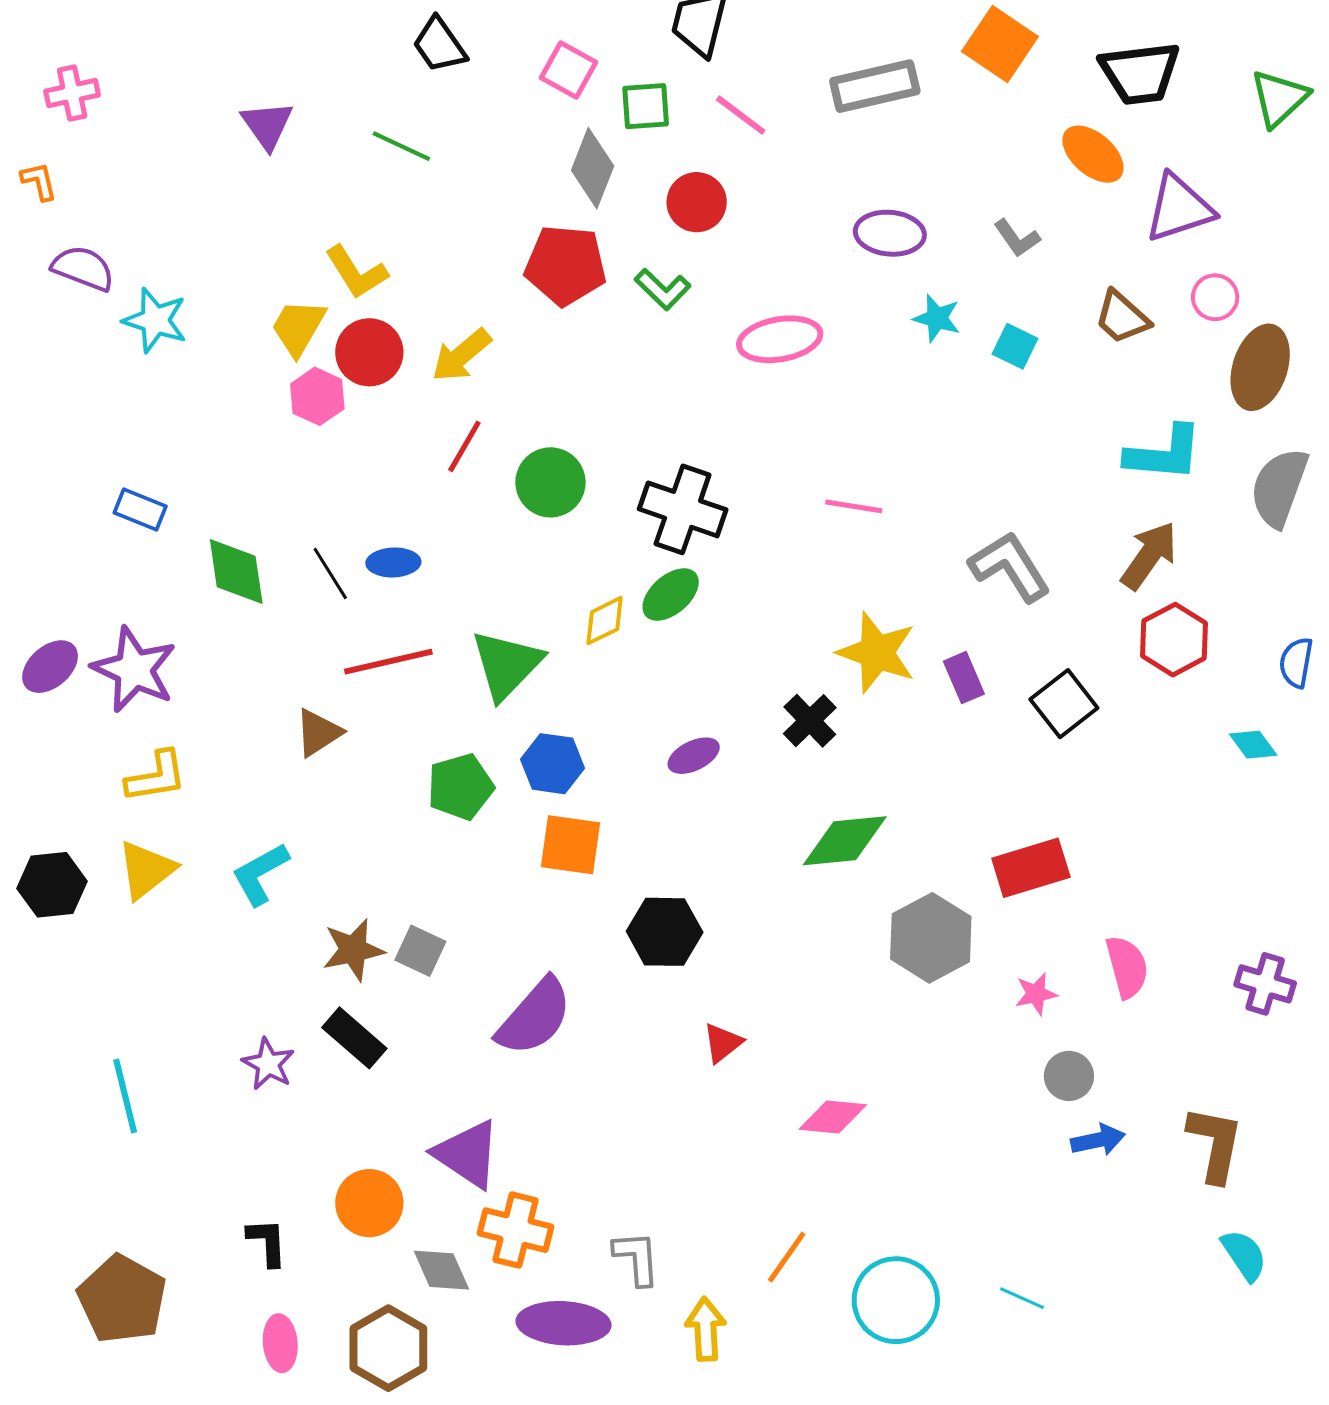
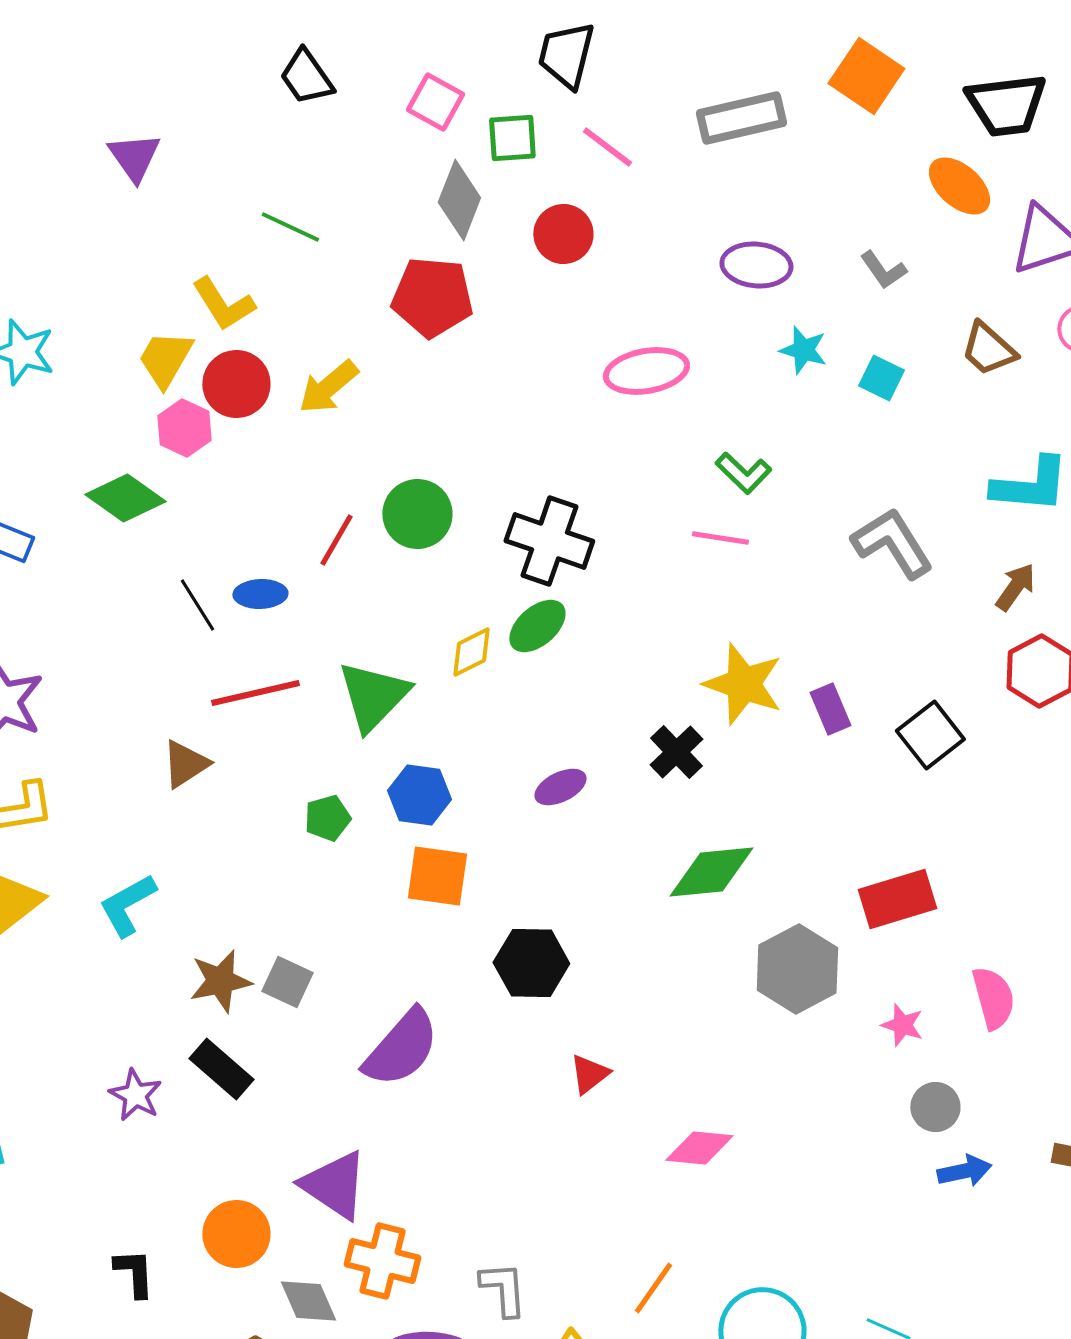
green line: (401, 146) -> (290, 227), moved
green L-shape: (663, 289) -> (743, 473), moved
red line: (464, 446) -> (336, 540), moved
brown arrow: (1149, 555) -> (1015, 587), size x0.7
gray L-shape: (1010, 566) -> (892, 543), moved
green diamond: (236, 571) -> (125, 498), moved, turned -46
green pentagon: (460, 787) -> (327, 818), size x0.7
pink star: (1036, 994) -> (902, 1025), turned 30

